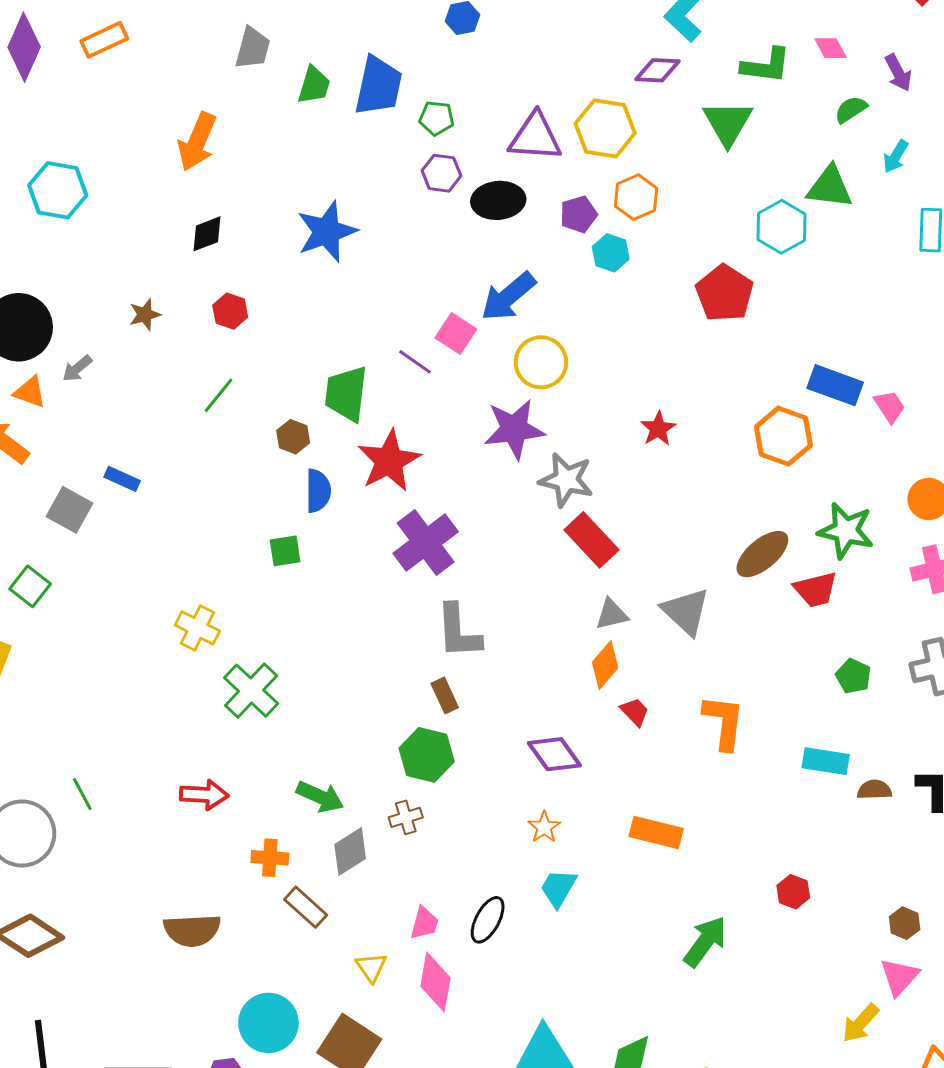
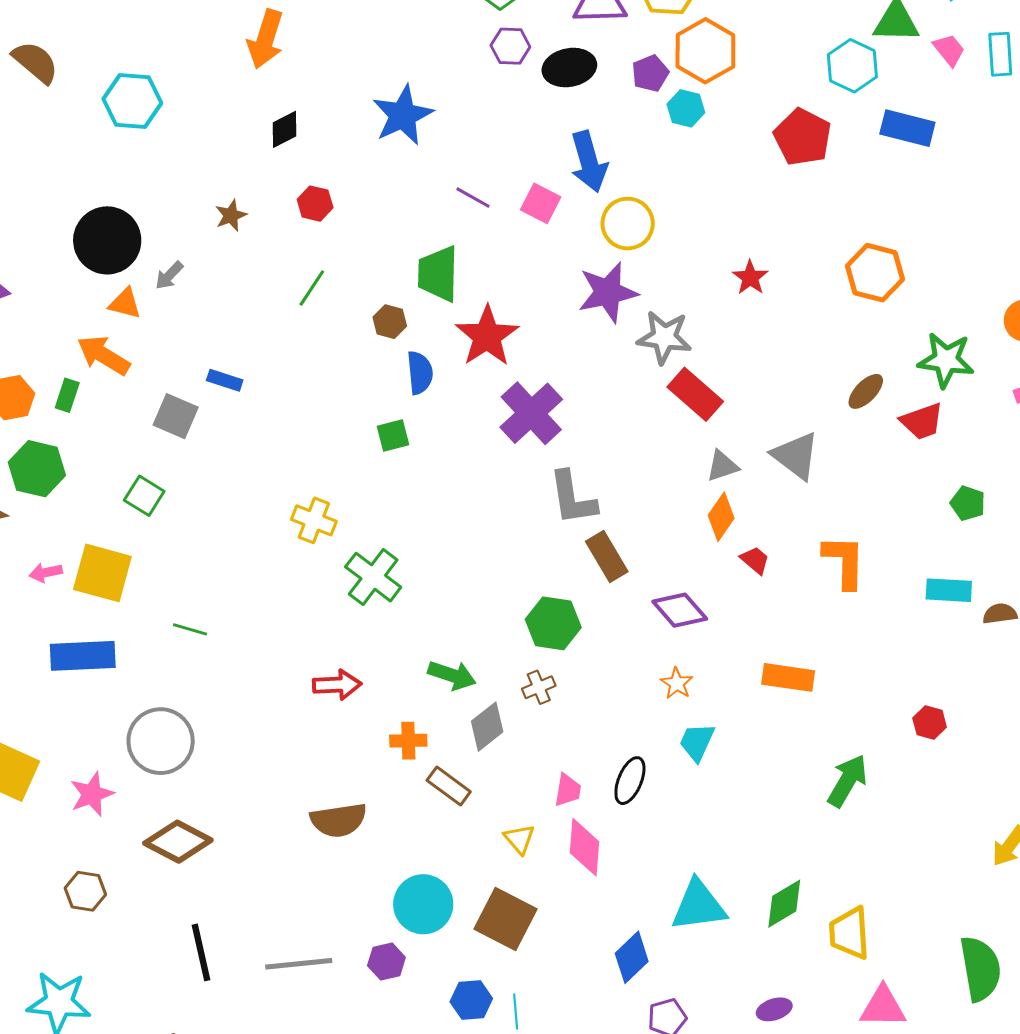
orange hexagon: (636, 197) -> (705, 51), size x1.4
blue arrow: (508, 297) -> (589, 162), turned -60
purple line: (415, 362) -> (473, 198), moved
blue rectangle: (835, 385) -> (907, 128), moved
pink trapezoid: (890, 406) -> (949, 50), moved
brown ellipse: (762, 554) -> (866, 391), size x0.7
brown rectangle: (445, 696) -> (607, 556), moved, size x1.4
green line: (82, 794) -> (190, 629), moved, turned -40

